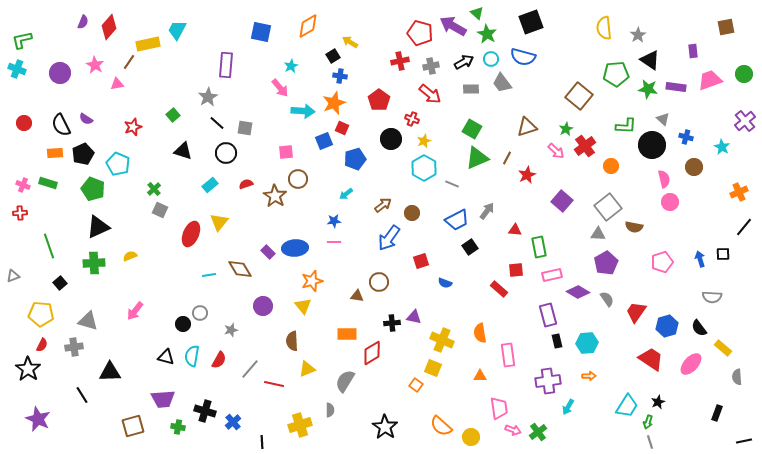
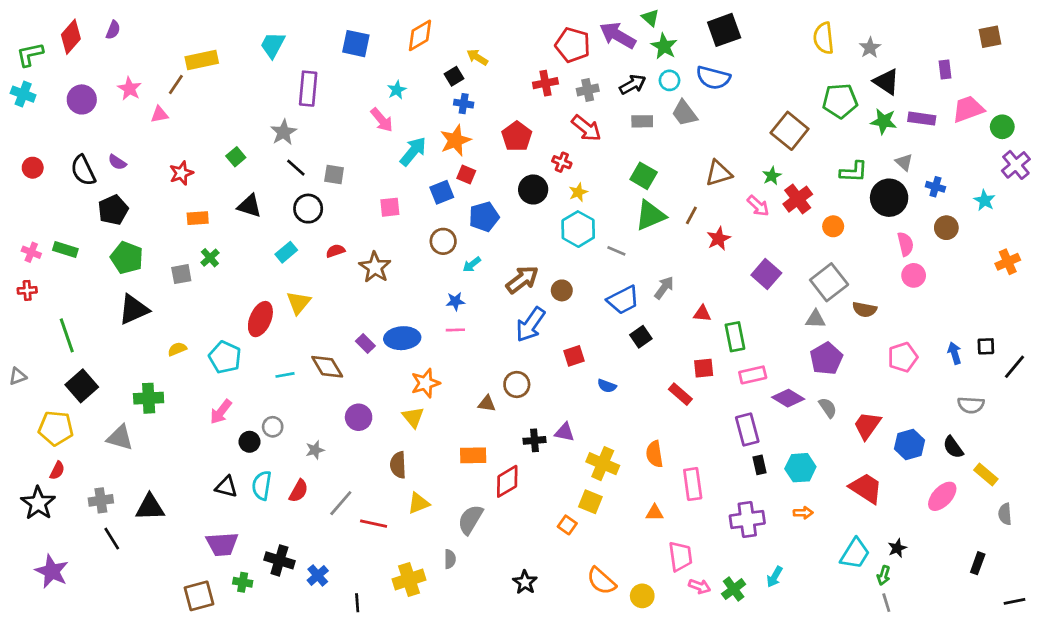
red diamond: (109, 27) -> (71, 37), moved
cyan trapezoid: (177, 30) -> (273, 45), moved
green circle: (744, 74) -> (1002, 127), moved
cyan arrow: (303, 111) -> (413, 151), turned -55
orange rectangle: (55, 153) -> (198, 218), moved
cyan pentagon: (118, 164) -> (225, 357), moved
brown circle: (298, 179) -> (443, 241), moved
brown arrow: (383, 205) -> (522, 279), size x1.4
gray square: (160, 210) -> (181, 274), moved, turned -35
black line: (744, 227) -> (1015, 367), moved
green cross: (94, 263) -> (149, 398), moved
black square: (60, 283) -> (82, 386), size x1.6
pink arrow: (135, 311) -> (221, 412), moved
gray cross: (74, 347) -> (101, 500), moved
red trapezoid: (651, 359) -> (866, 488), moved
cyan arrow: (568, 407) -> (775, 577), moved
brown square: (133, 426) -> (199, 596), moved
black star: (385, 427) -> (525, 582), size x0.7

